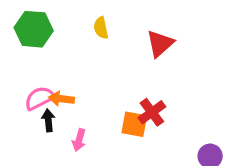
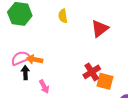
orange square: (134, 124) -> (105, 81), moved
pink arrow: (79, 140) -> (44, 86), turned -48

